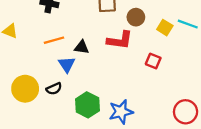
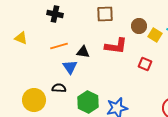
brown circle: (136, 17) -> (139, 26), moved
yellow circle: (25, 89) -> (34, 100), moved
black semicircle: (54, 89) -> (59, 88), turned -152

